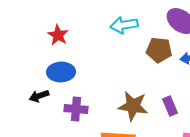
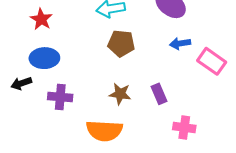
brown pentagon: (159, 50) -> (121, 43), moved
brown star: (133, 106) -> (120, 94), size x0.7

